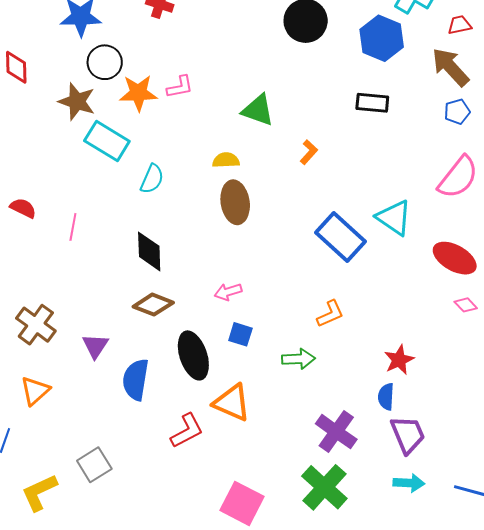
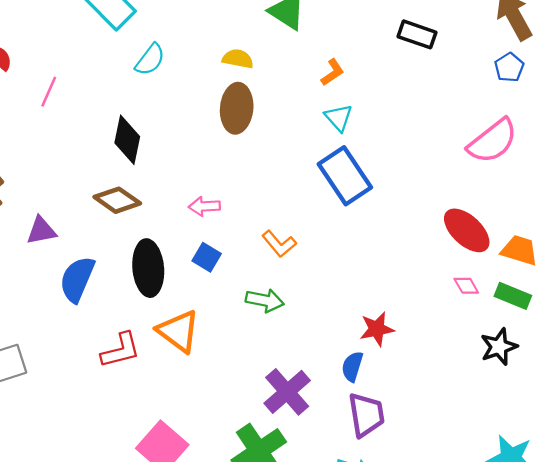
blue pentagon: (457, 112) -> (509, 67), turned -30
cyan triangle: (394, 218) -> (339, 118), moved, size x0.7
orange L-shape: (330, 314) -> (279, 244), moved, turned 60
purple triangle: (95, 346) -> (41, 231), turned 32

